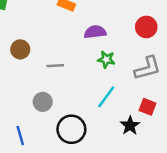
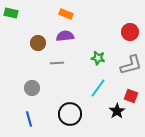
purple semicircle: (95, 32) -> (65, 36), moved
brown circle: (20, 49) -> (38, 43), moved
gray circle: (43, 102) -> (32, 88), moved

